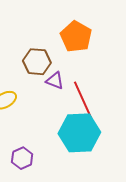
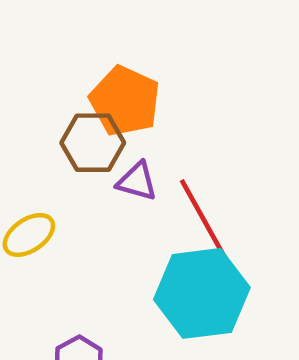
orange pentagon: (76, 37) -> (125, 101), moved

